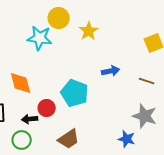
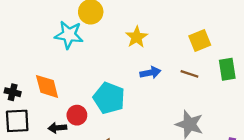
yellow star: (89, 31) -> (137, 37), moved
brown line: (147, 81) -> (189, 74), moved

